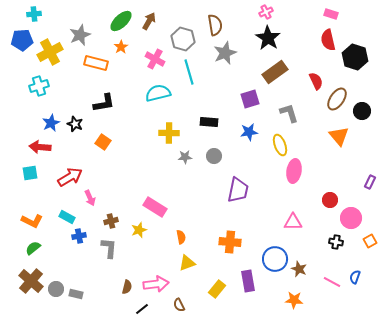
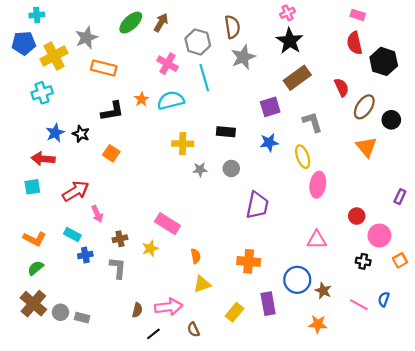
orange star: (121, 47) -> (142, 99), moved

